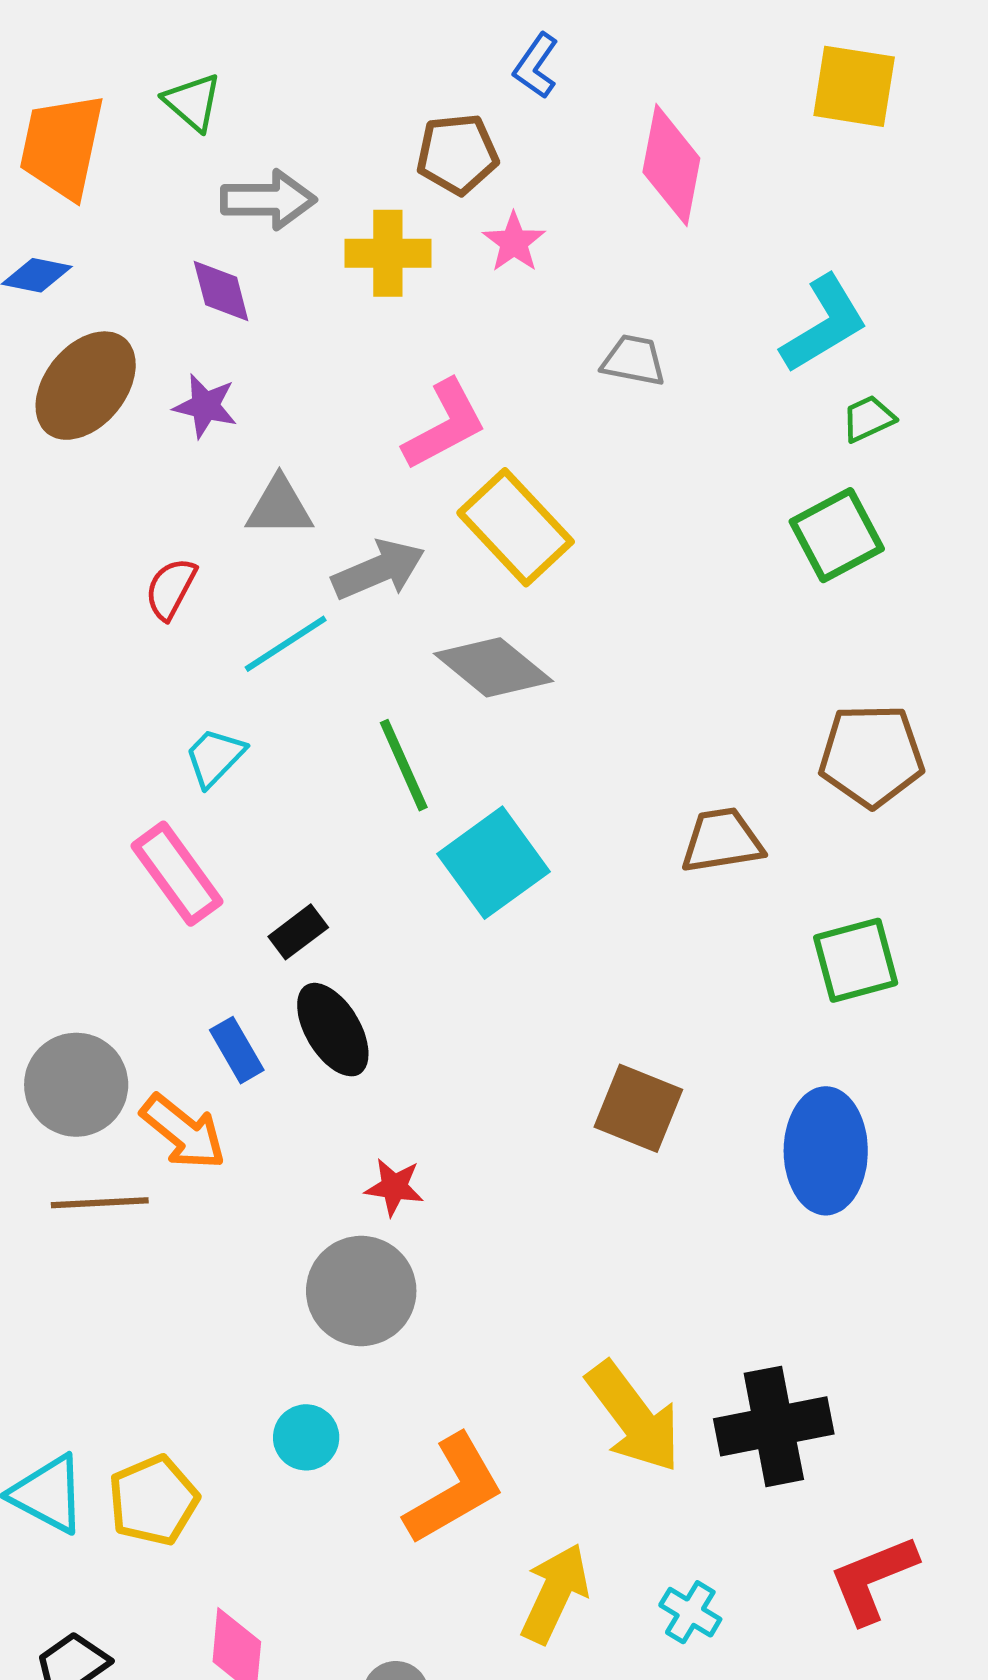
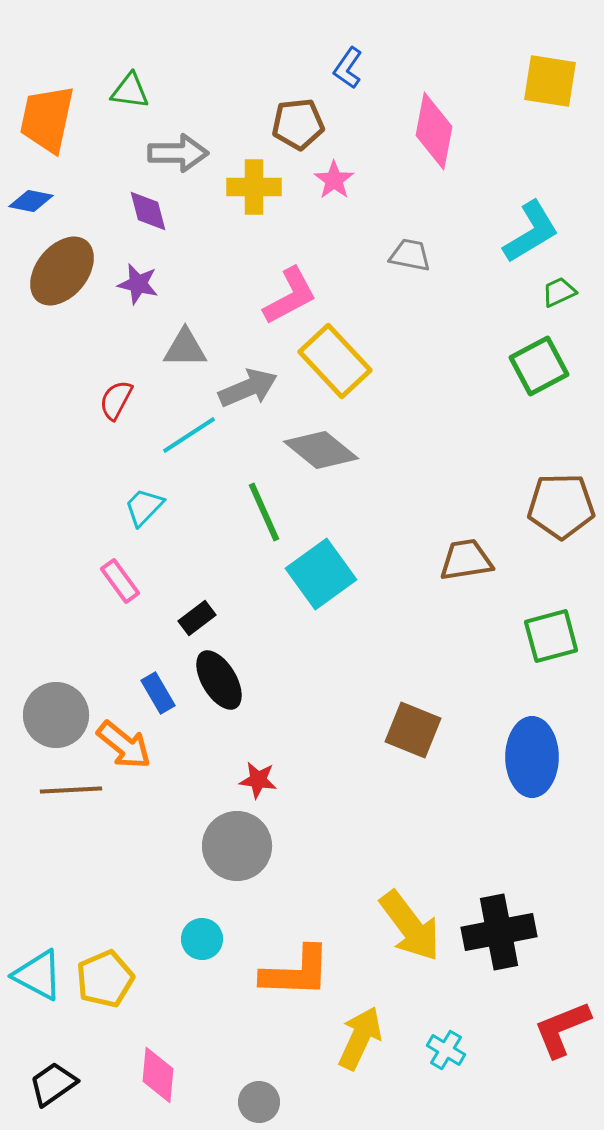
green triangle: (193, 102) -> (130, 91), turned -33
pink rectangle: (177, 874) -> (120, 581), size x0.7
orange L-shape: (454, 1489) -> (296, 972), turned 32

